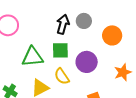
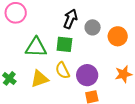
gray circle: (84, 21) -> (93, 27), moved
purple circle: (87, 62) -> (87, 75), moved

